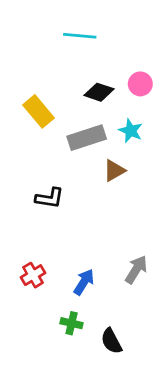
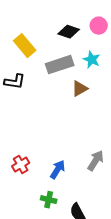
black L-shape: (50, 198) -> (15, 82), moved

